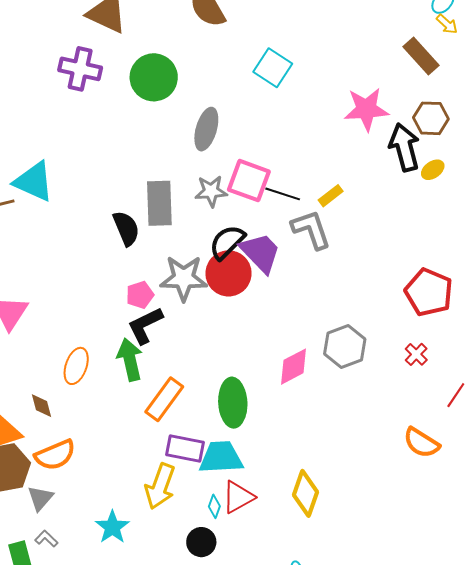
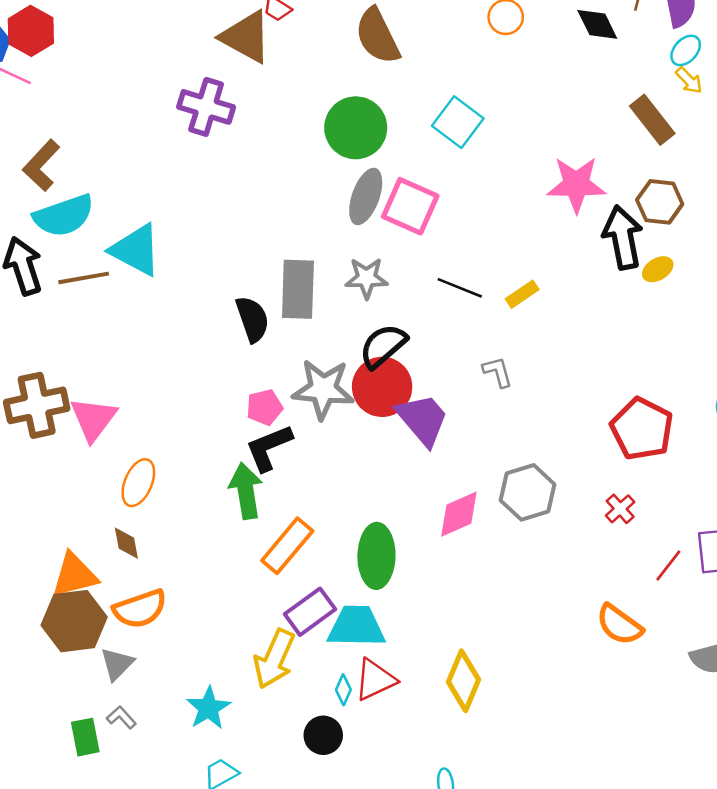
green circle: (154, 77) -> (356, 128), moved
pink square: (249, 181) -> (410, 206), moved
gray L-shape: (311, 230) -> (498, 372), moved, size x0.6
purple trapezoid: (260, 253) -> (422, 419), moved
orange ellipse: (76, 366) -> (138, 483), moved
purple rectangle: (185, 448) -> (310, 612), turned -51

